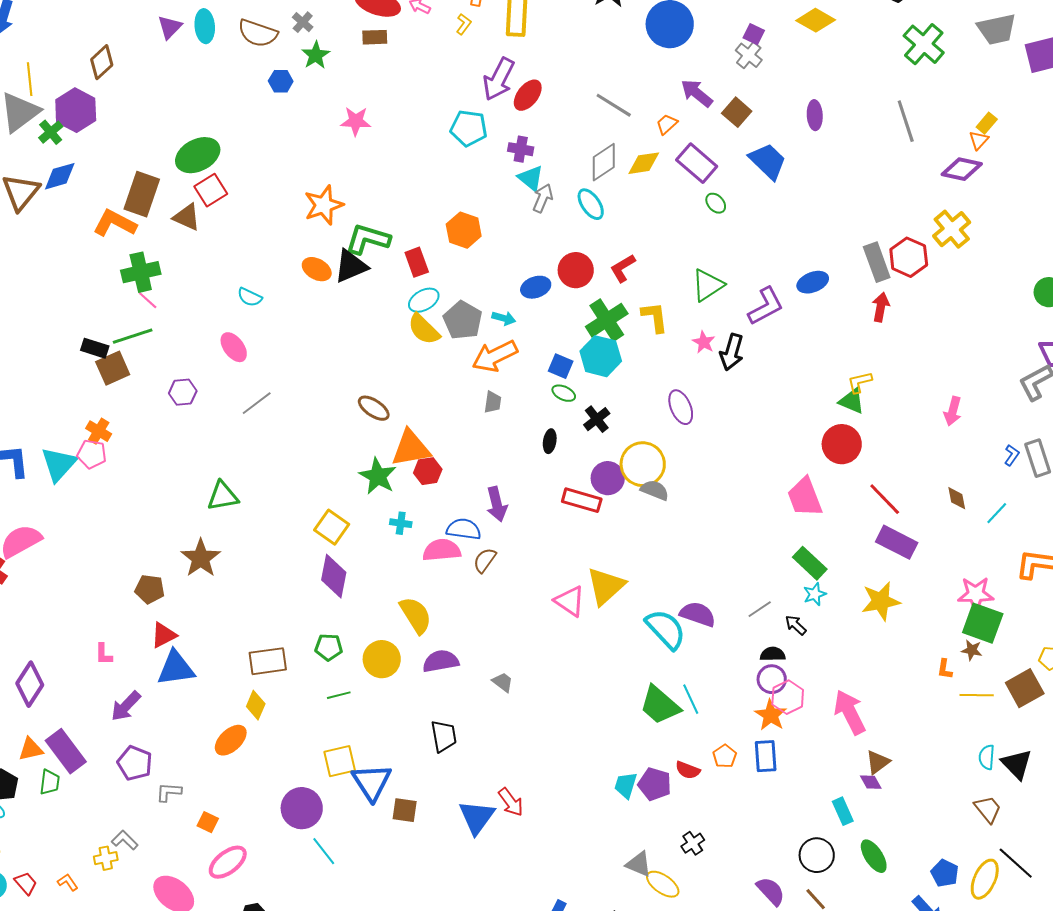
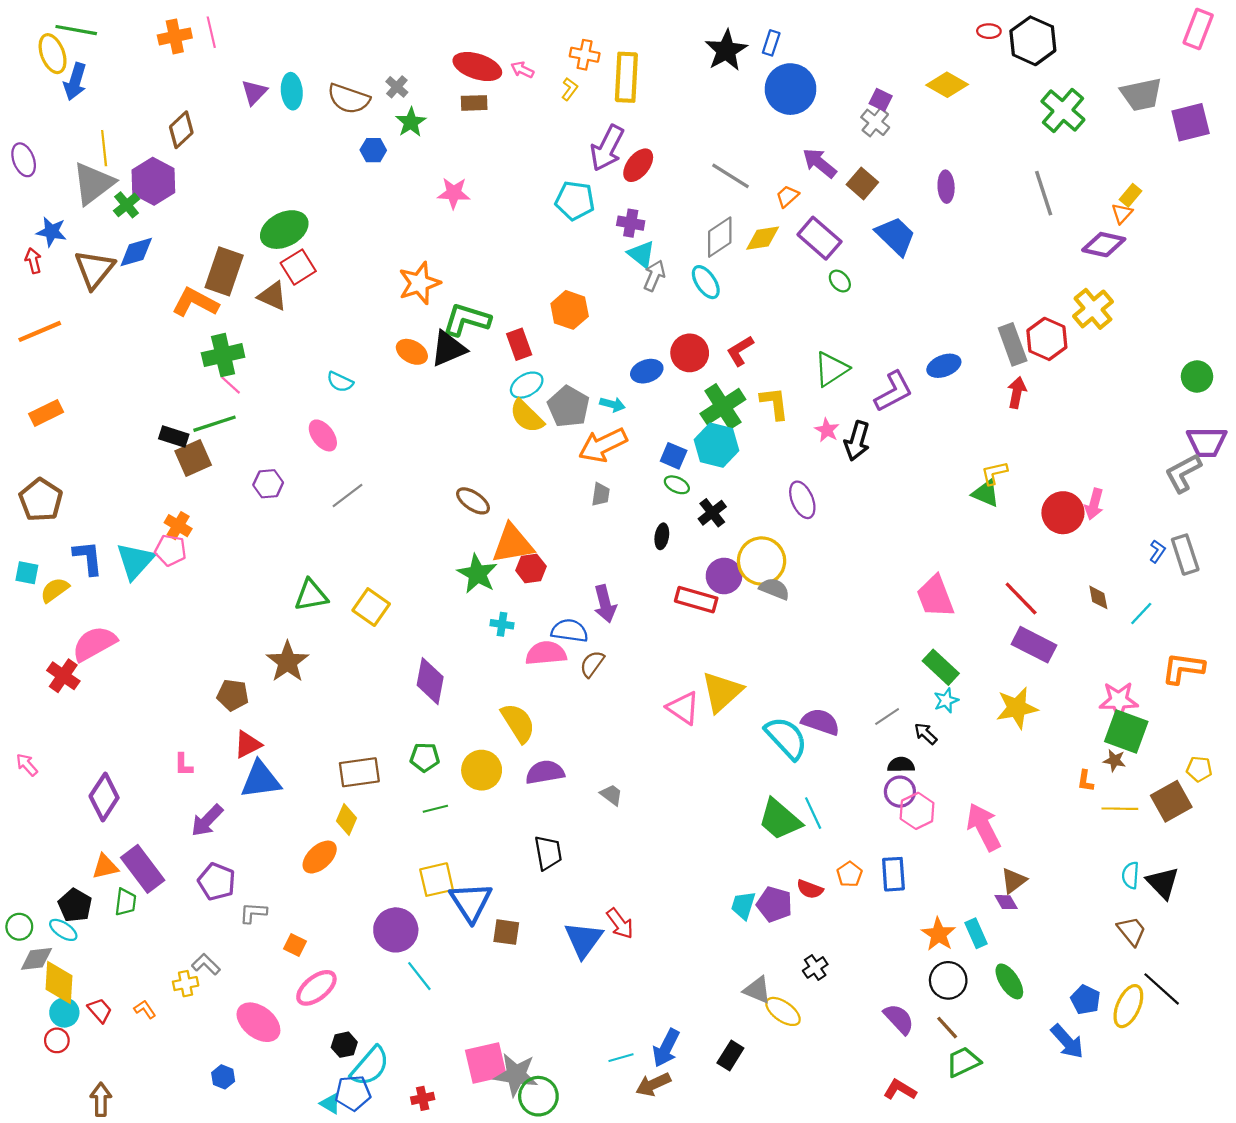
red circle: (842, 444) -> (1063, 513), moved
yellow square: (332, 527) -> (371, 607), moved
orange star: (771, 715) -> (939, 934), moved

